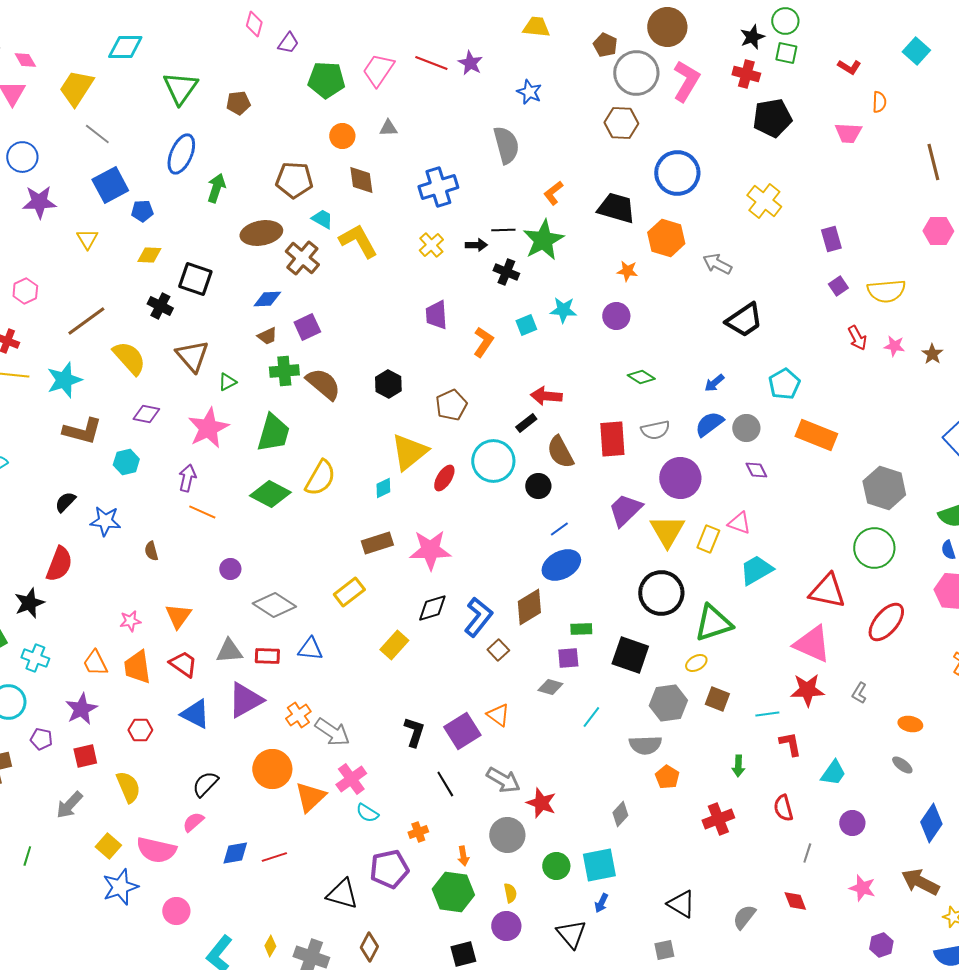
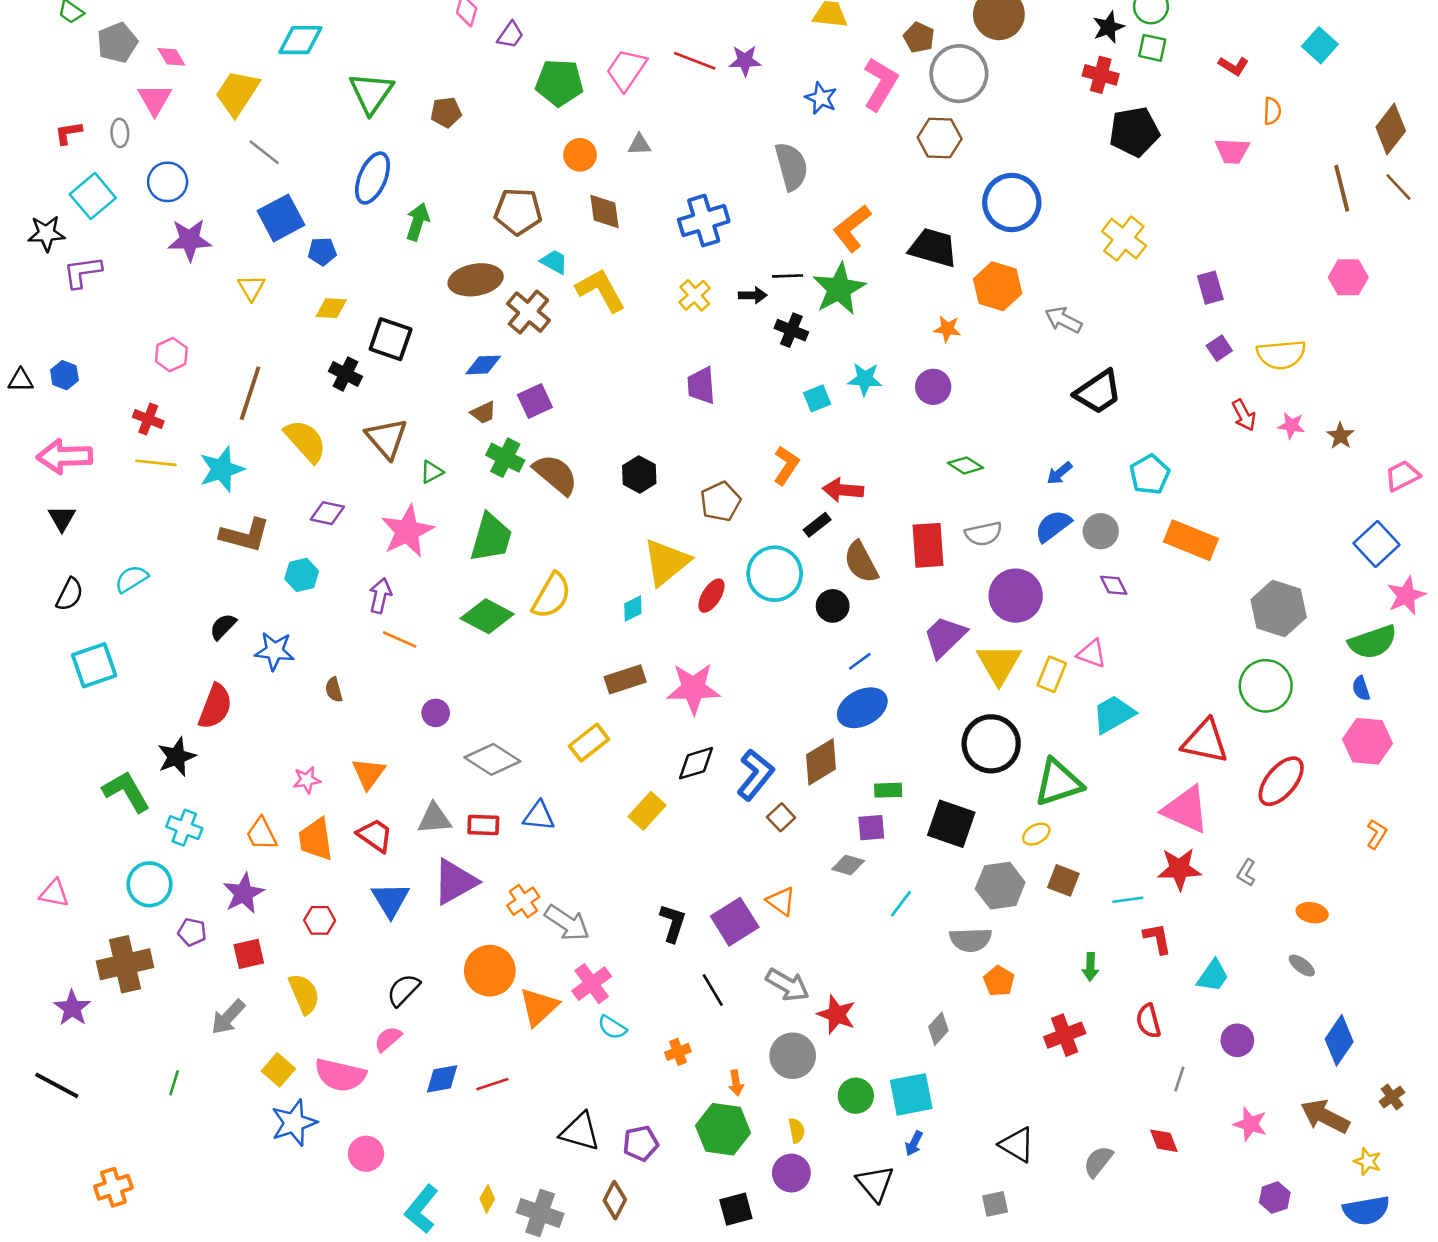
purple star: (470, 63) -> (745, 61), turned -30
pink L-shape: (686, 81) -> (880, 84), moved
orange L-shape: (553, 193) -> (852, 228), size x1.5
brown line: (86, 321) -> (250, 393), turned -36
orange L-shape: (483, 342) -> (786, 465), moved
green cross: (284, 371) -> (505, 458), turned 32
blue triangle: (195, 714) -> (391, 900), turned 32
purple pentagon: (389, 869) -> (641, 1143), moved, size x0.7

